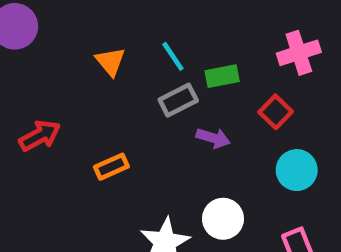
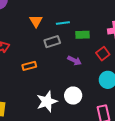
cyan line: (173, 56) -> (63, 23), turned -72
gray rectangle: (178, 100) -> (52, 42), moved

